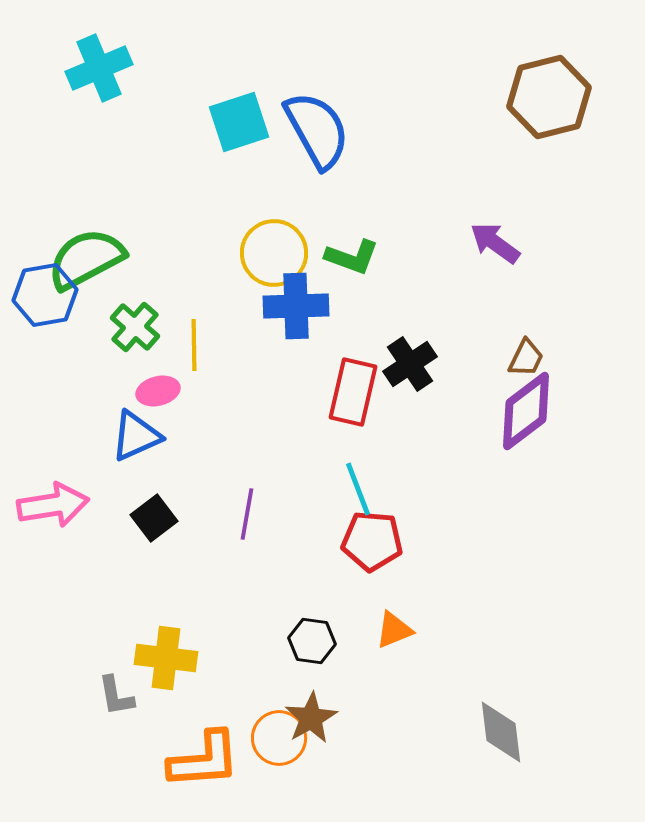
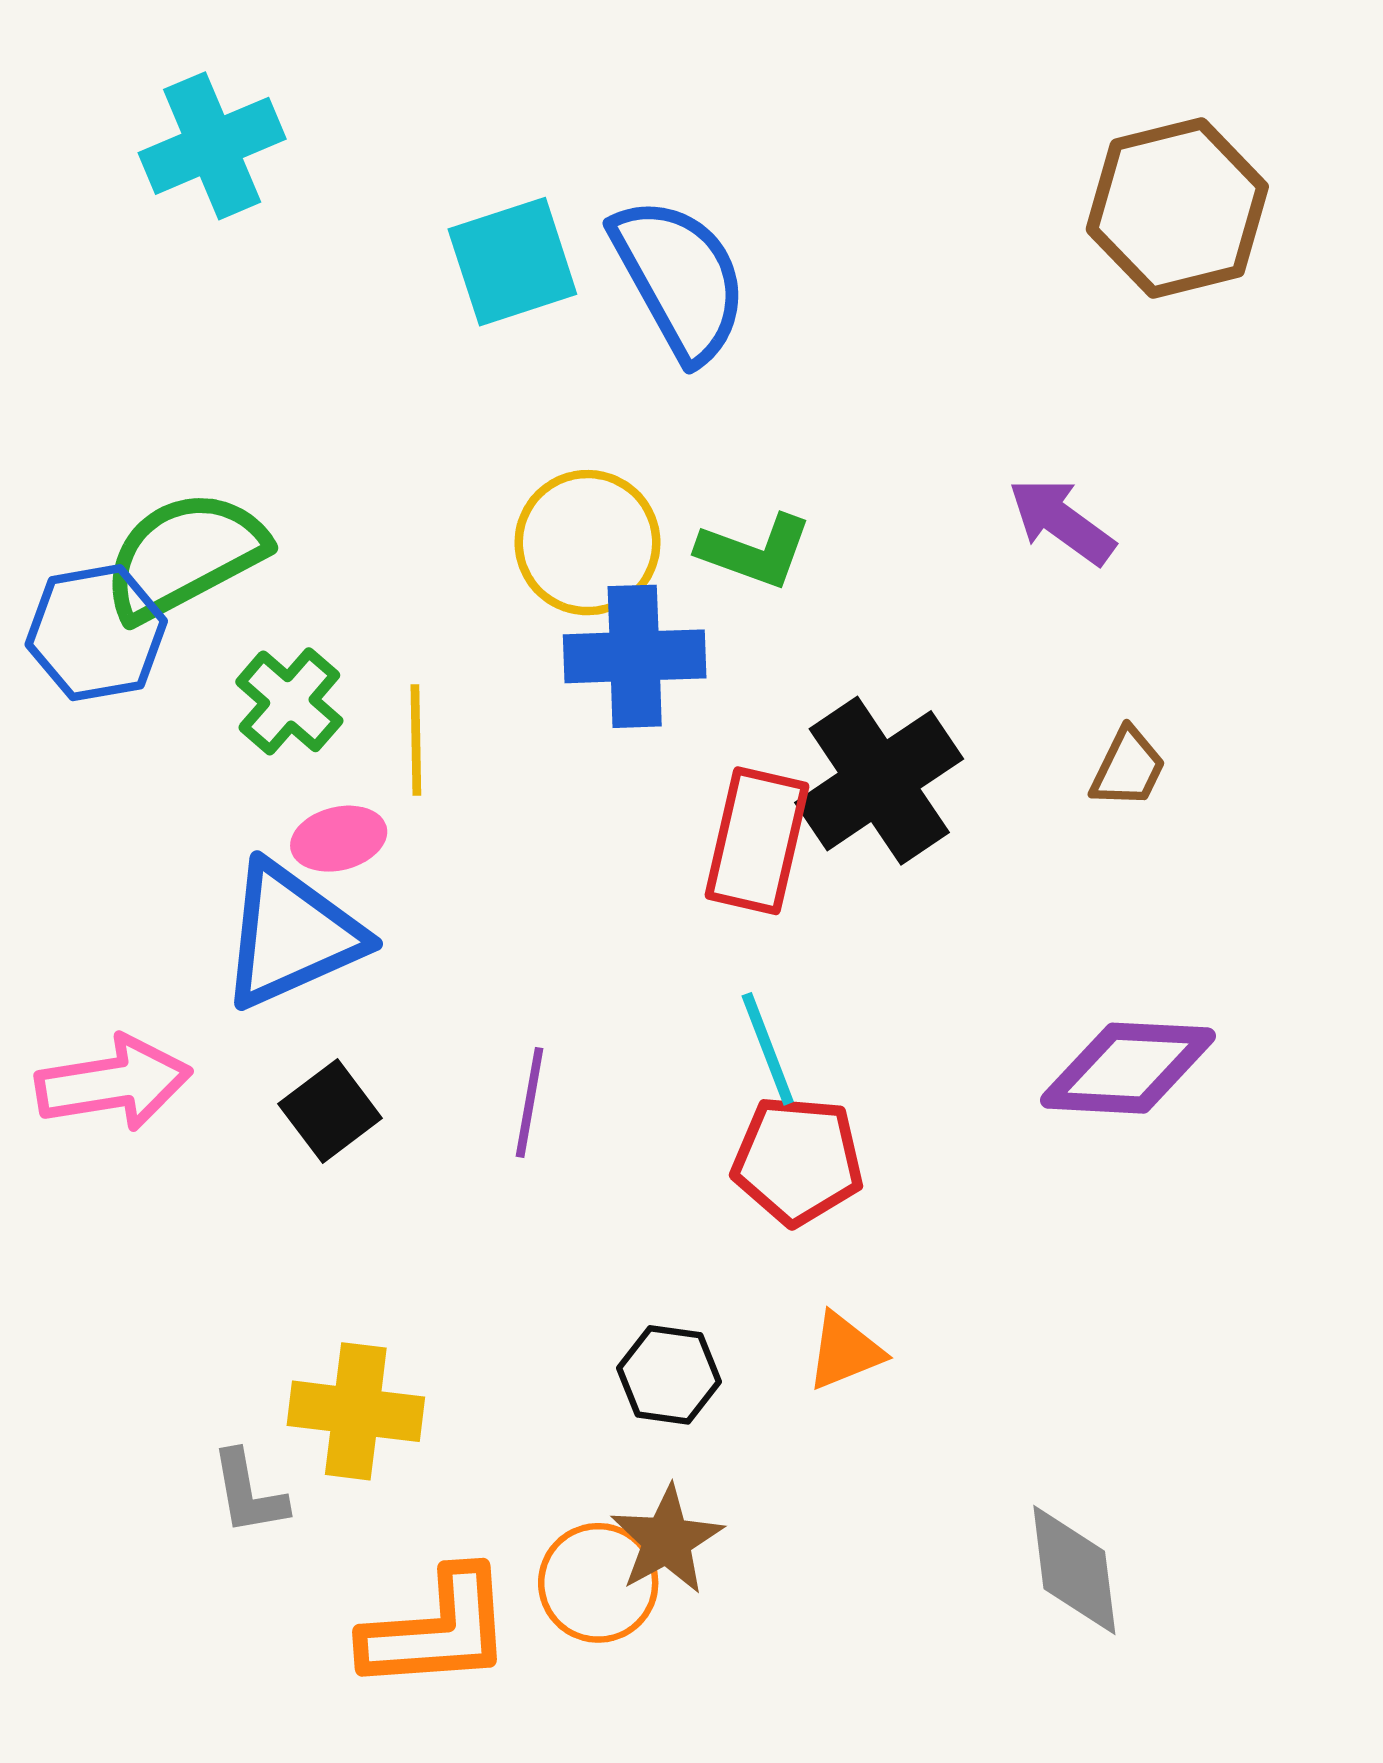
black cross: (410, 364) -> (879, 781), size x1.4
purple diamond: (526, 411) -> (1128, 1068), moved, turned 40
blue triangle: (136, 436) -> (291, 935), size x1.4

